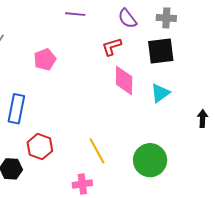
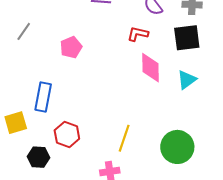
red L-shape: (112, 47) -> (138, 34), turned 30
yellow line: (97, 151) -> (124, 138), turned 48

